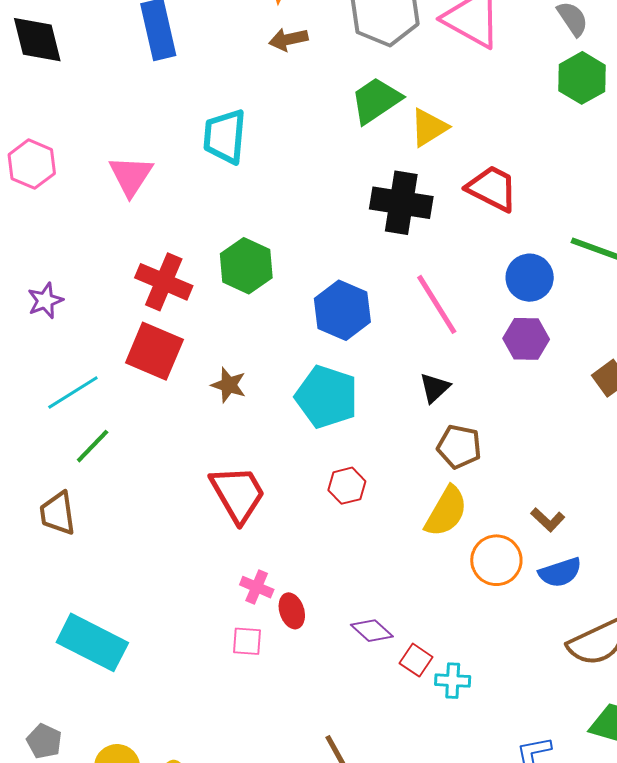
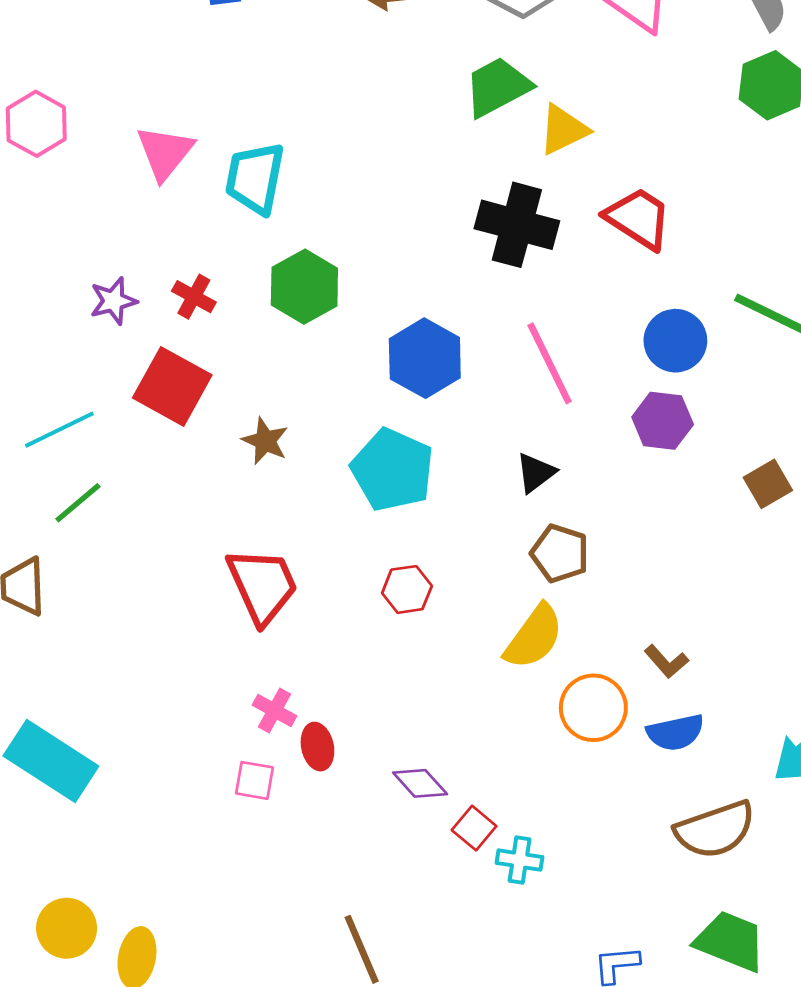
cyan trapezoid: (225, 137) -> (255, 178), moved
red cross: (164, 282) -> (194, 297), size x0.6
purple star: (45, 301) -> (113, 301), moved

